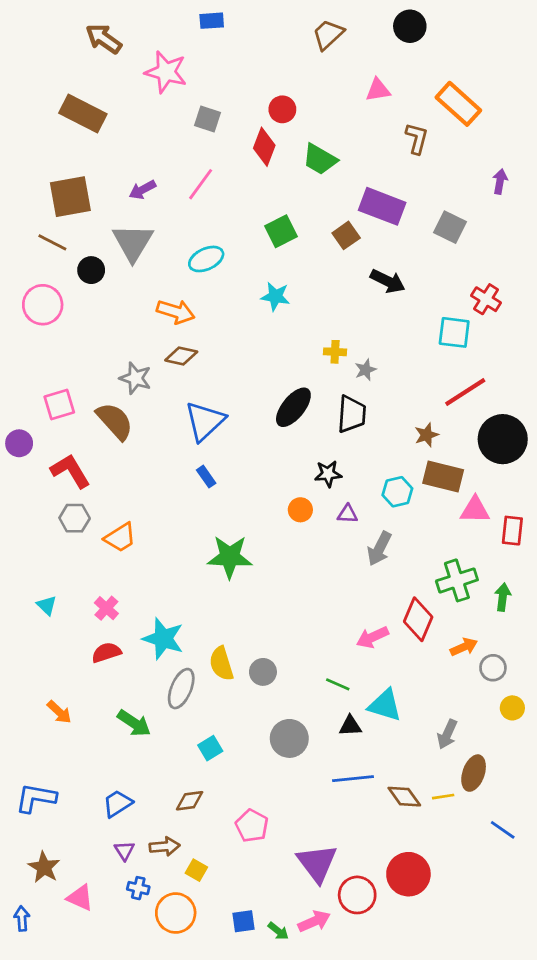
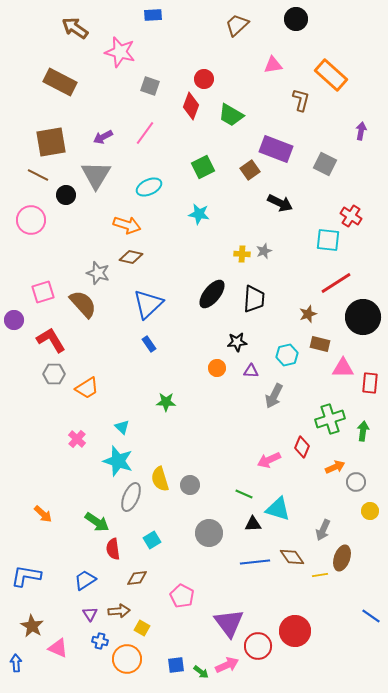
gray star: (365, 370) -> (264, 251), moved
brown rectangle: (443, 477) -> (320, 344), size x0.7
green star: (230, 557) -> (166, 402), size x0.6
cyan triangle: (47, 605) -> (122, 427), moved
red diamond: (418, 619) -> (302, 447), size x0.7
red semicircle: (106, 653) -> (113, 549), moved, turned -80
brown diamond: (404, 797) -> (292, 557), moved
blue line: (503, 830) -> (371, 616), moved

